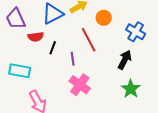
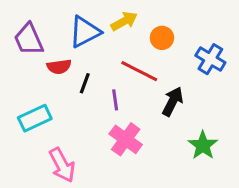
red line: (89, 40) -> (139, 71), turned -35
black arrow: (125, 60) -> (173, 101), moved
cyan rectangle: (20, 71) -> (35, 118), turned -35

